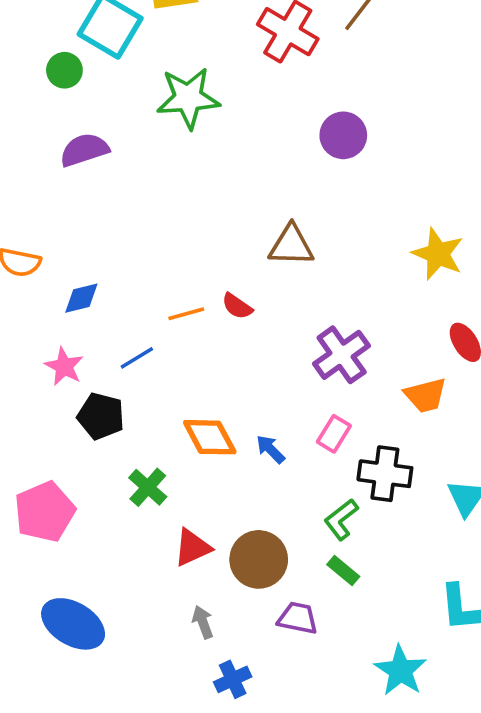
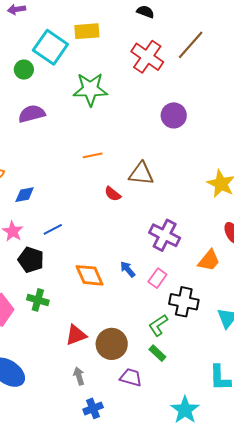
red semicircle: (237, 306) -> (113, 194), moved
orange line: (186, 314) -> (93, 155), moved
purple cross: (342, 355) -> (165, 235), turned -32
orange trapezoid: (425, 395) -> (209, 260), turned -40
blue arrow: (271, 449) -> (128, 269), moved
green cross: (148, 487) -> (38, 300), moved, turned -30

